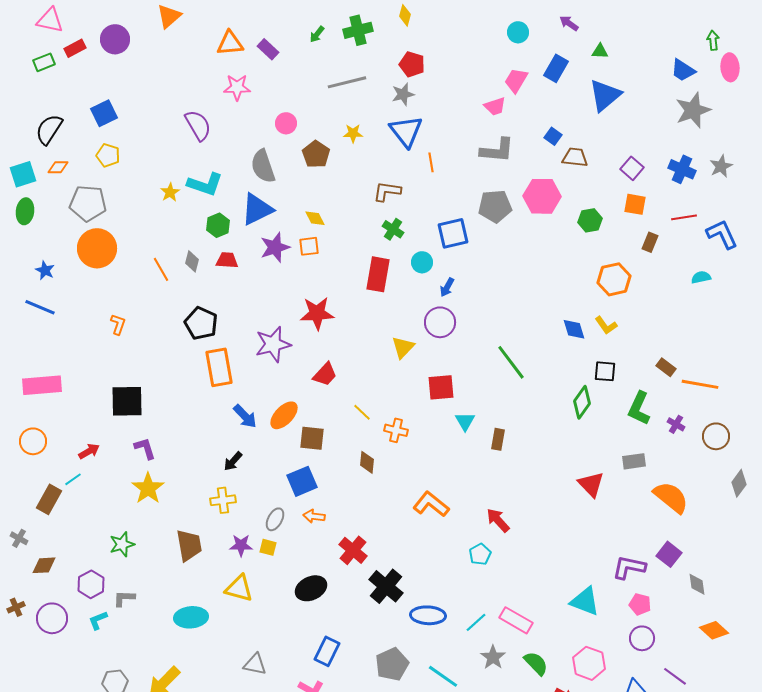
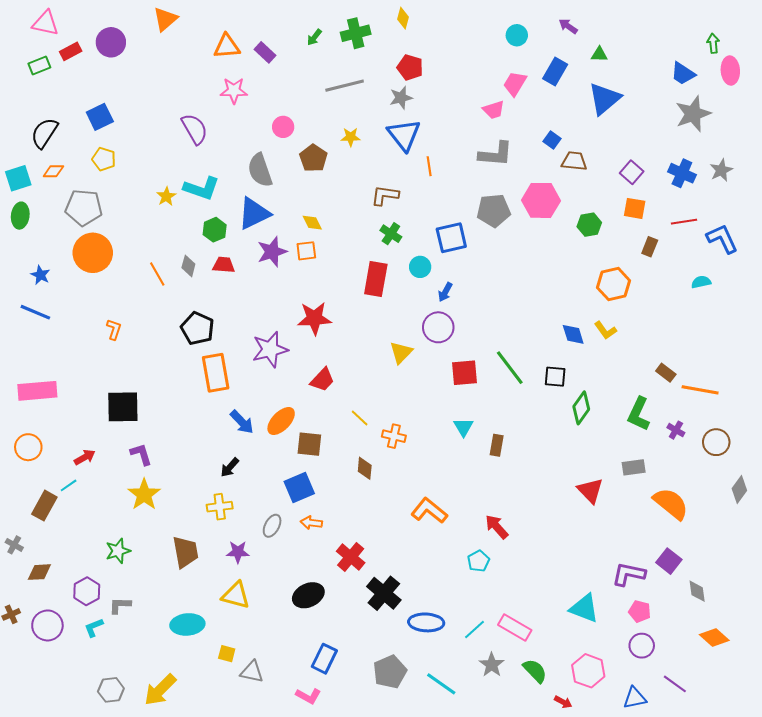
black square: (605, 371) -> (555, 377), moved
red square: (441, 387) -> (464, 373), moved
yellow square: (268, 547) -> (227, 654), moved

